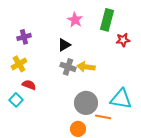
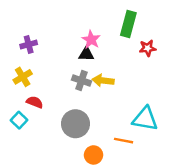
pink star: (75, 20) -> (91, 40), moved
black triangle: (64, 45) -> (86, 54), moved, turned 32
gray circle: (86, 103) -> (75, 124), moved

